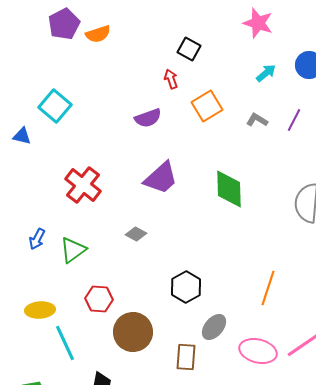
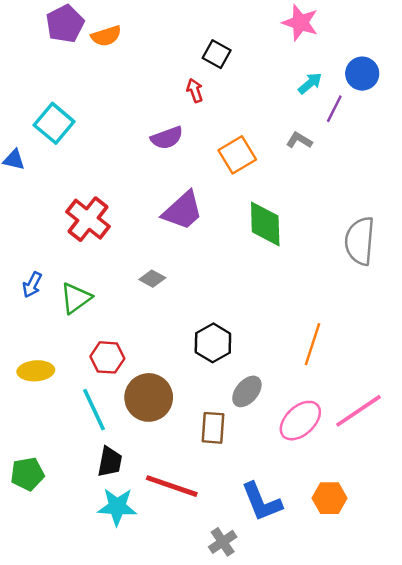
orange square: (207, 106) -> (237, 155), moved
purple line: (294, 120) -> (334, 109), moved
cyan line: (65, 343) -> (94, 410), moved
pink ellipse: (258, 351) -> (300, 421), turned -57

